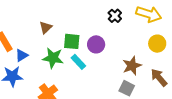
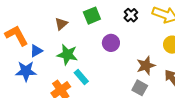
green square: (72, 41) -> (92, 16), moved, turned -30
cyan rectangle: (78, 62) -> (81, 77), moved

